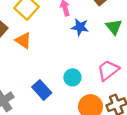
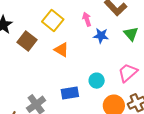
orange triangle: (23, 40) -> (61, 50), moved
blue rectangle: (42, 90) -> (70, 93), turned -54

